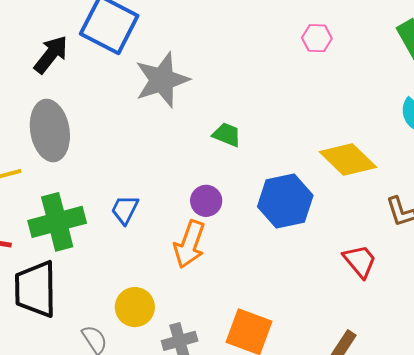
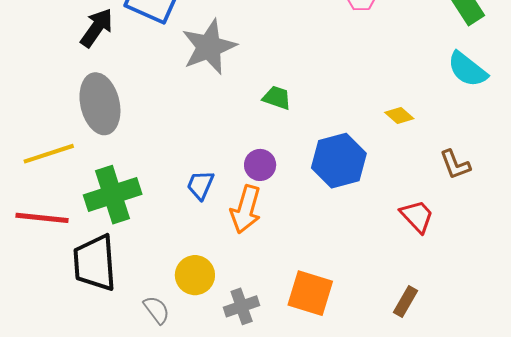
yellow diamond: (348, 159) -> (399, 116), size x0.5
blue trapezoid: (125, 210) -> (200, 185), moved

